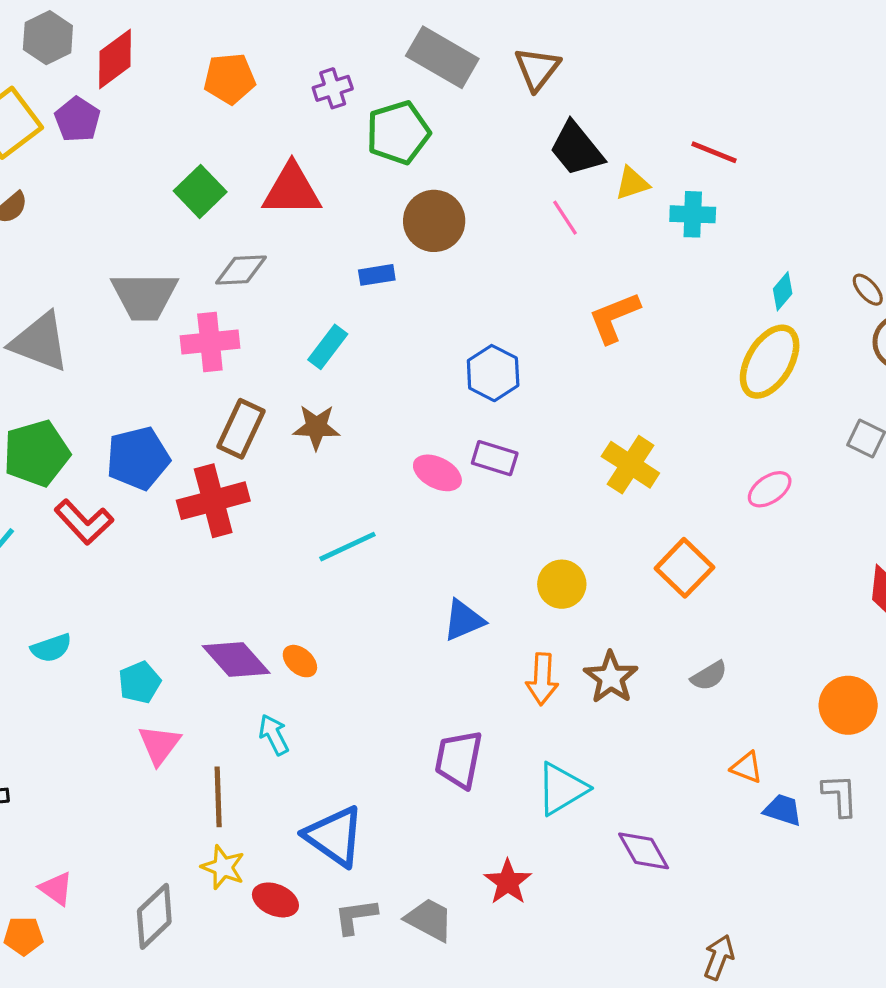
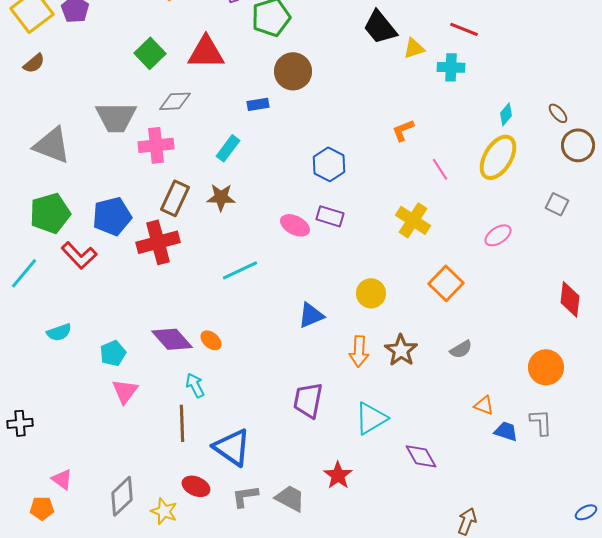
pink line: (565, 218) -> (440, 169), moved
orange L-shape: (614, 317) -> (403, 130), size x0.7
brown line: (218, 797) -> (182, 423), moved
yellow star: (223, 867) -> (164, 511), moved

